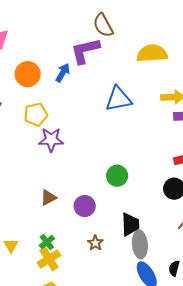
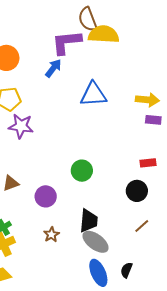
yellow semicircle: (152, 53) -> (104, 34), moved
blue arrow: (63, 73) -> (53, 68), moved
gray ellipse: (140, 244) -> (96, 242), turned -56

